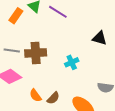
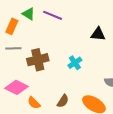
gray line: (12, 50) -> (13, 48), moved
orange semicircle: (35, 95) -> (34, 103), moved

